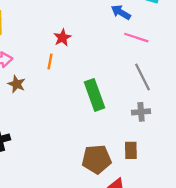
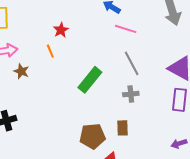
orange line: (50, 61) -> (50, 51), turned -32
green rectangle: (94, 95) -> (90, 80), turned 60

